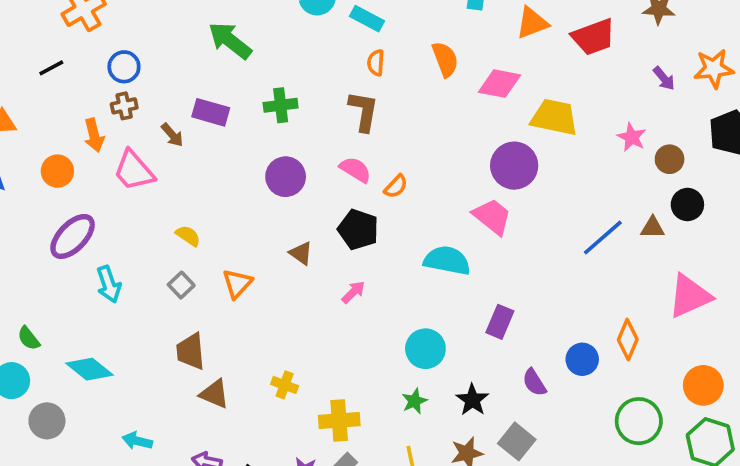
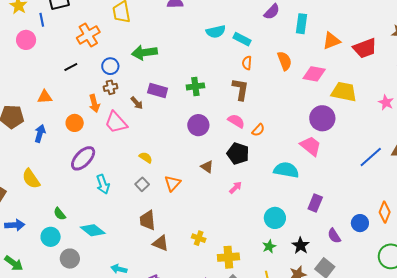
green arrow: (230, 41) -> (144, 52), moved, turned -45

